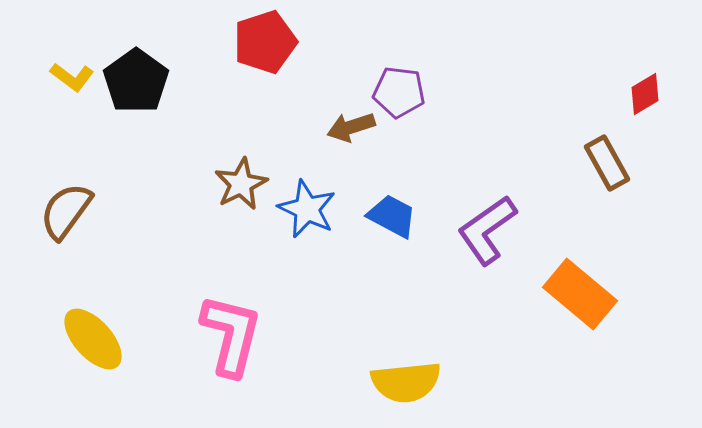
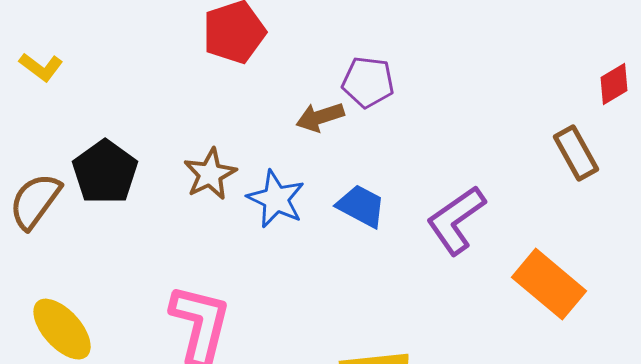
black pentagon: (136, 81) -> (105, 172), moved

